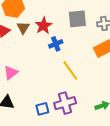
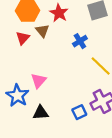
red star: (43, 26) -> (59, 13), moved

